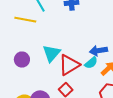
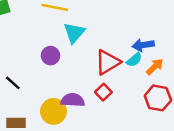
cyan triangle: (51, 53) -> (74, 33), moved

